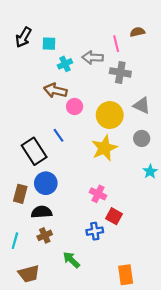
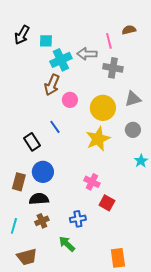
cyan cross: (65, 64) -> (61, 60), size x1.5
brown arrow: (55, 91) -> (52, 85), turned -80
gray triangle: (142, 105) -> (133, 99), turned -42
black rectangle: (34, 151) -> (32, 142), size x0.7
blue cross: (95, 231) -> (78, 219), moved

